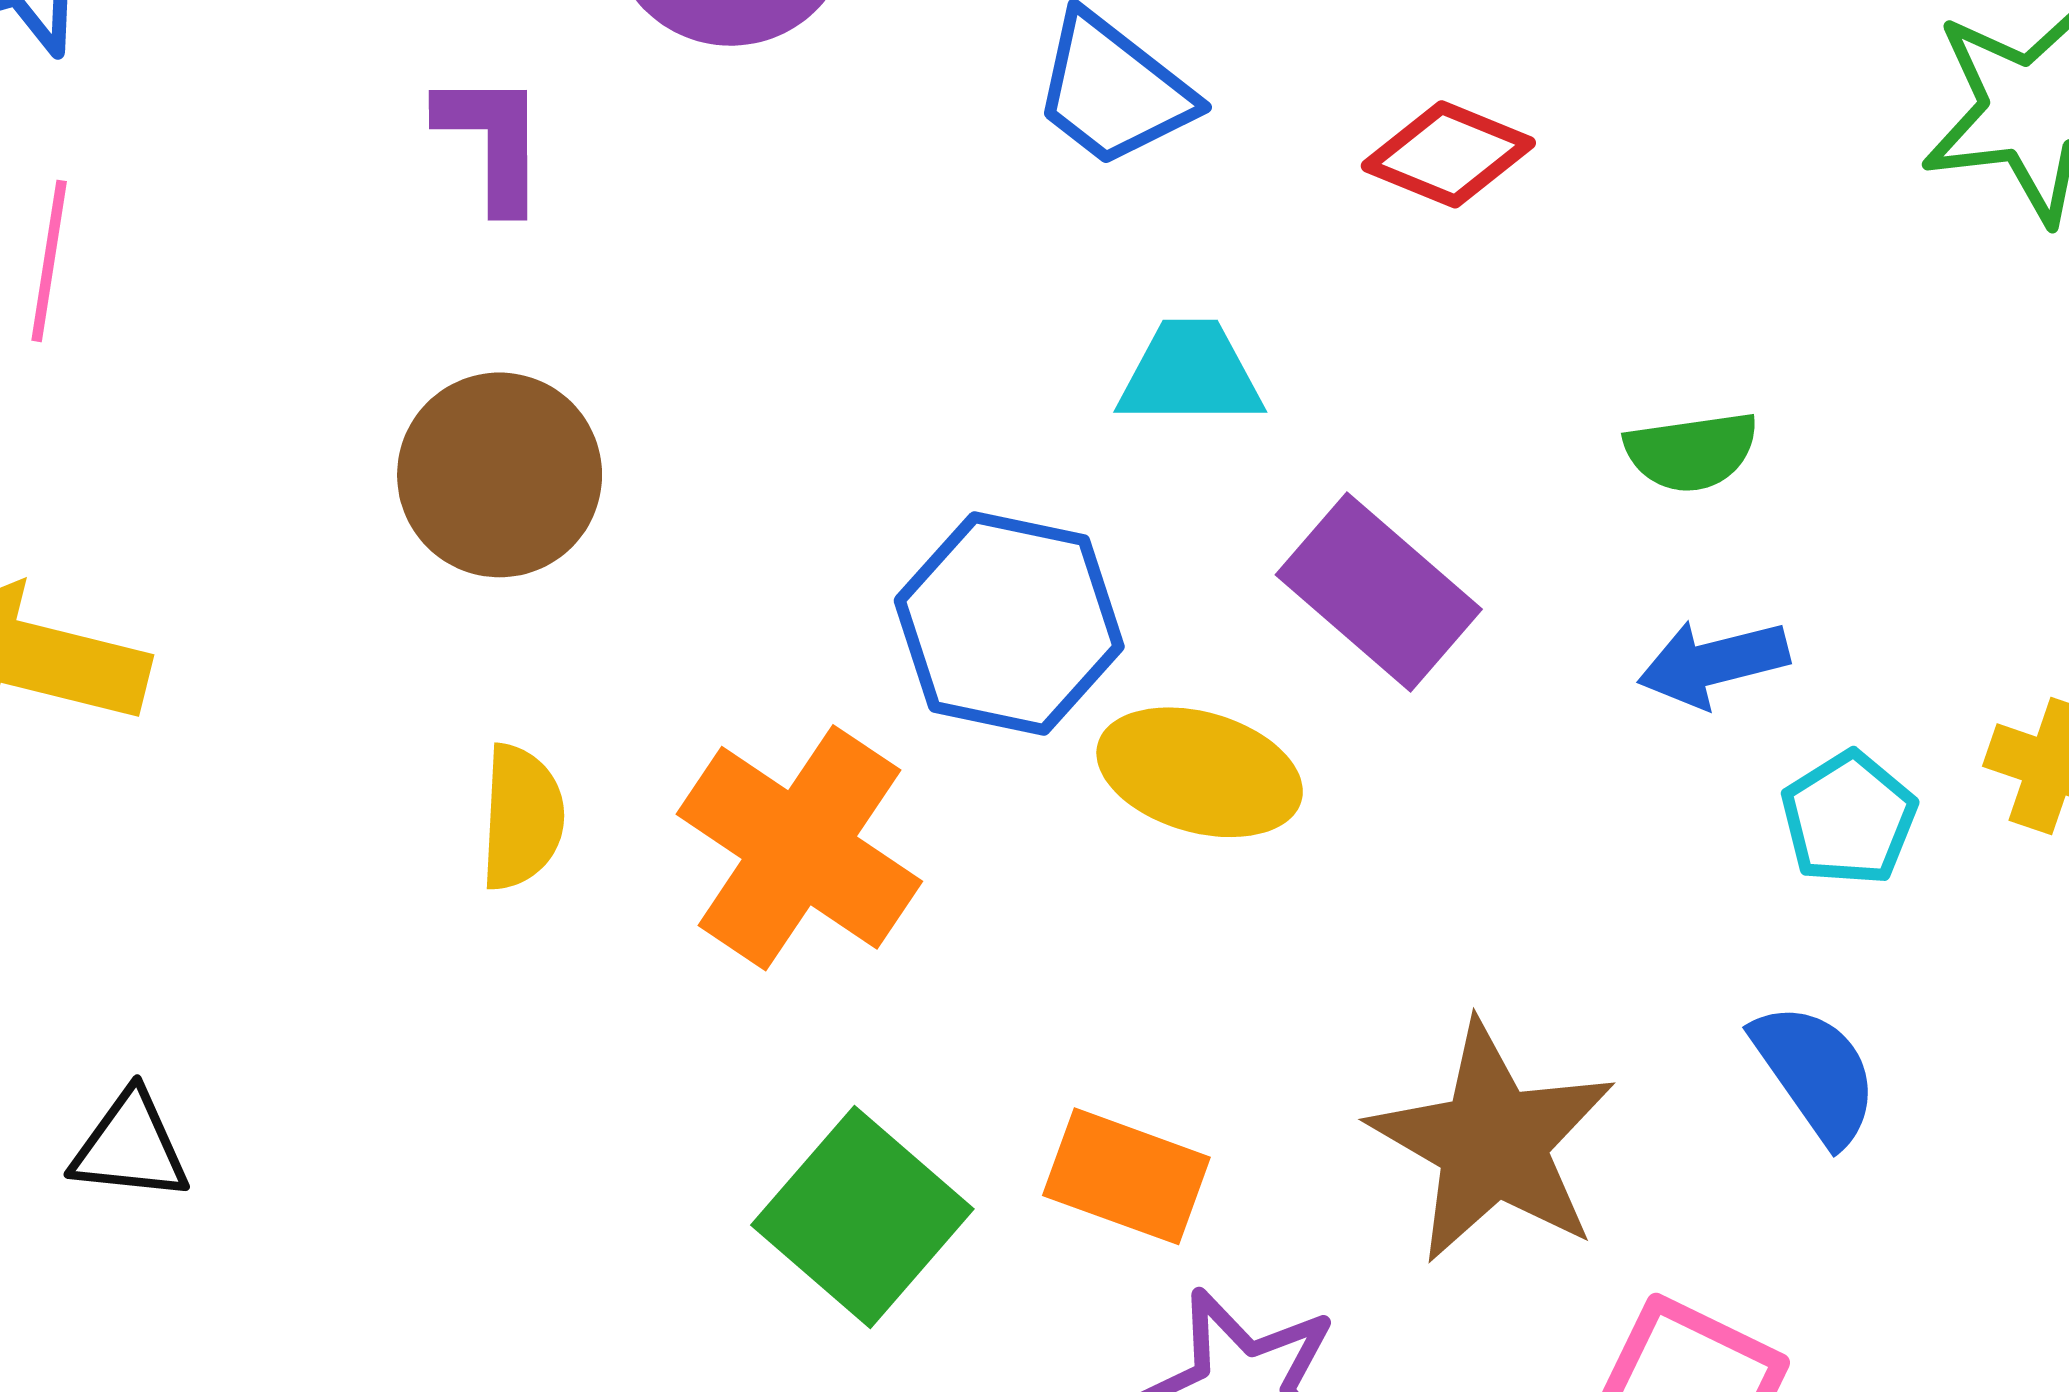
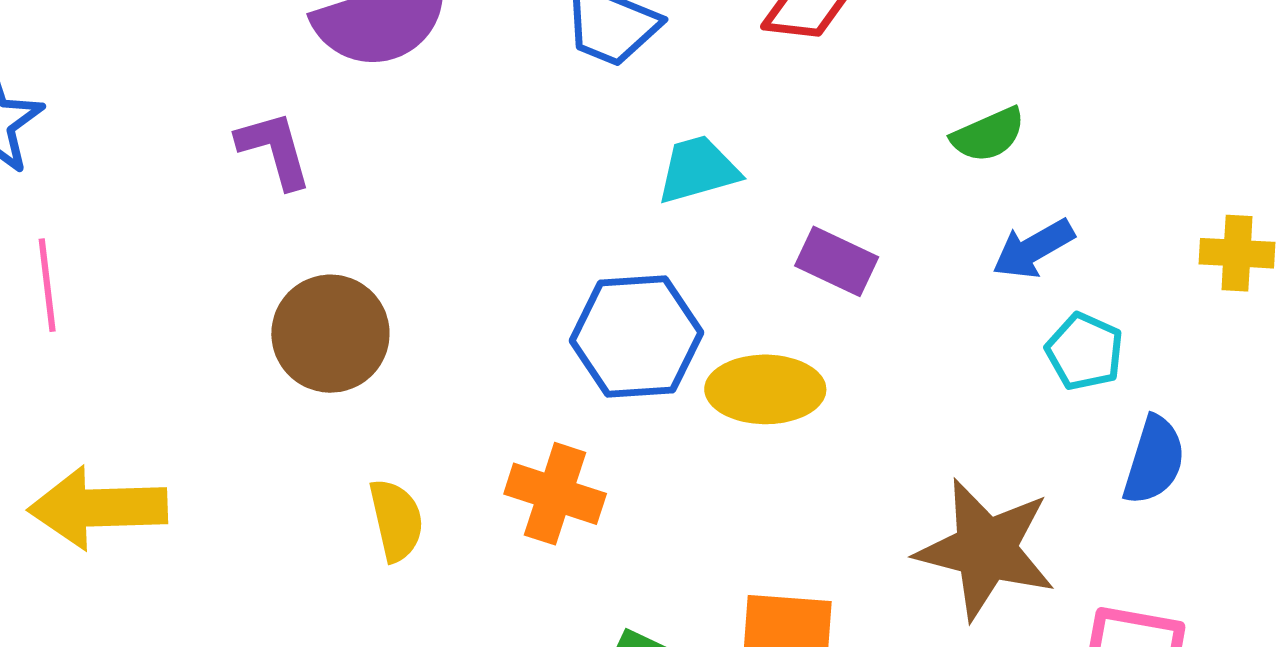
purple rectangle: (1379, 592) -> (837, 261), size x0.7
cyan pentagon: (1849, 818) -> (1085, 352), moved
orange cross: (799, 848) -> (555, 494), size x0.7
blue semicircle: (1816, 1073) -> (1154, 460), turned 68

